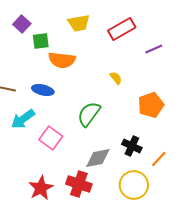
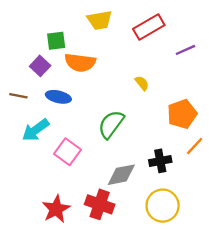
purple square: (22, 24) -> (40, 66), moved
black cross: (132, 146) -> (160, 161), turned -36
orange line: (159, 159) -> (195, 146), moved

